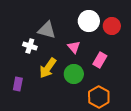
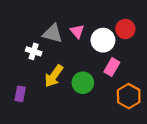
white circle: (89, 21) -> (103, 40), moved
pink triangle: (74, 47) -> (77, 31), moved
orange hexagon: (99, 97) -> (129, 96), moved

